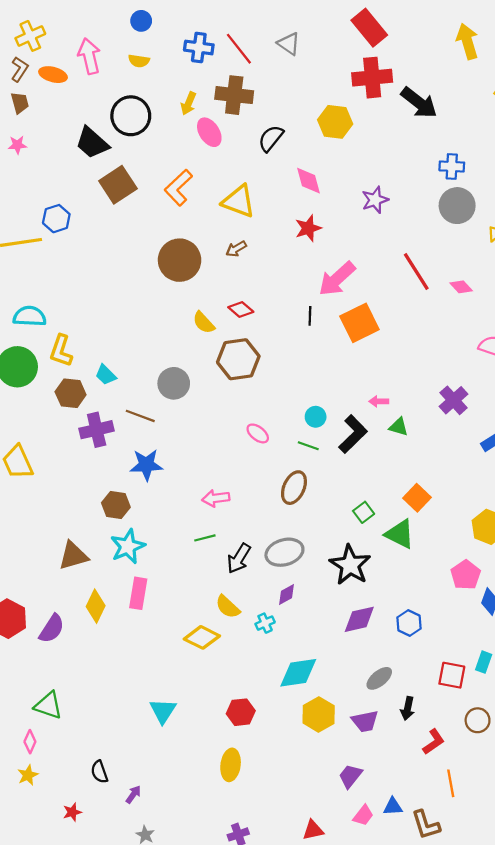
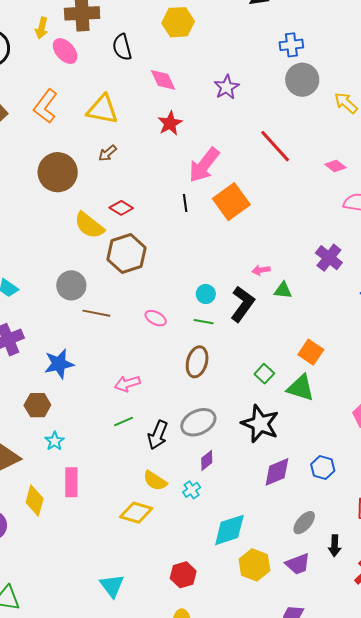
black semicircle: (271, 138) -> (122, 47), turned -44
pink diamond: (461, 287) -> (335, 166), moved
yellow semicircle: (204, 323) -> (89, 225), size x1.4
brown line: (140, 416) -> (96, 313), moved
cyan star: (128, 546) -> (55, 441), size x0.6

